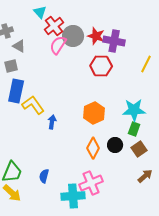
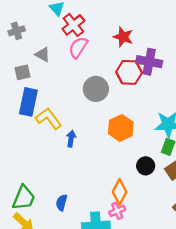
gray circle: (73, 36) -> (96, 89), moved
purple cross: (114, 41) -> (149, 62), moved
gray triangle: (19, 46) -> (43, 55), moved
orange diamond: (93, 148) -> (120, 192), moved
pink cross: (91, 183) -> (117, 211), size x0.6

